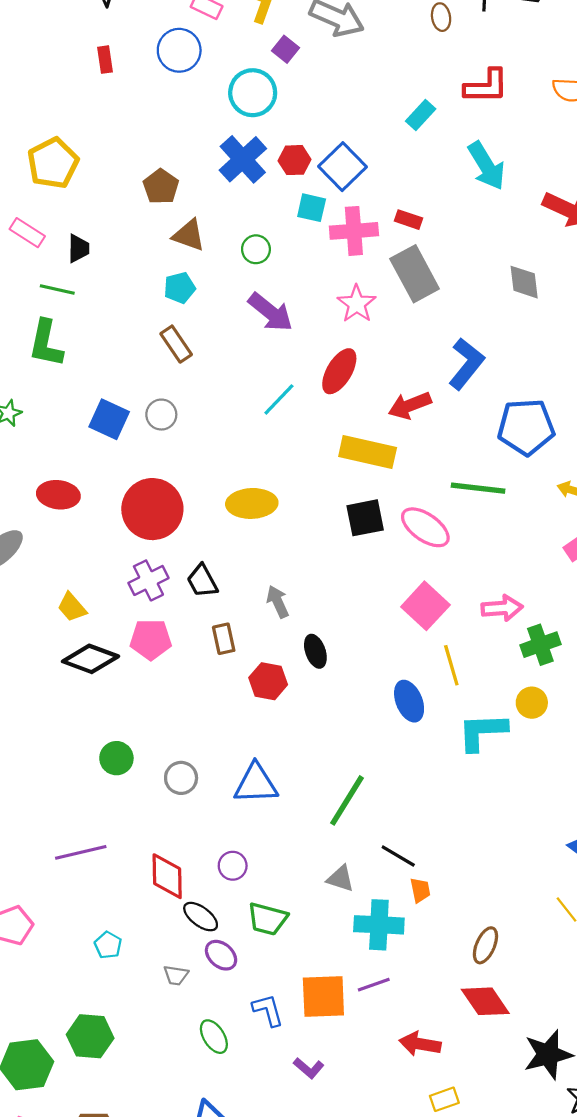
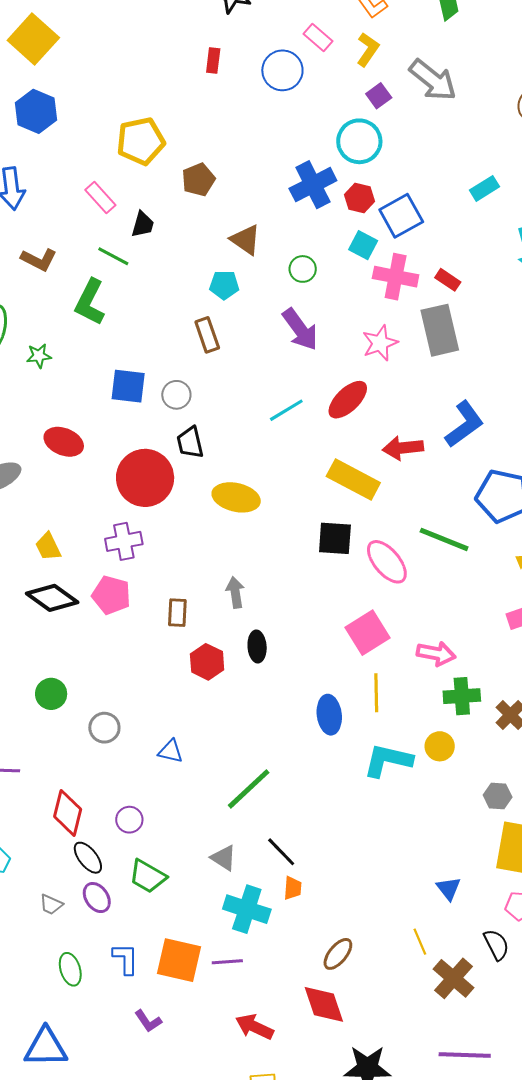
cyan circle: (253, 93) -> (359, 141), moved
brown pentagon: (161, 187) -> (198, 180), moved
blue square: (109, 419) -> (128, 386), turned -33
black trapezoid: (202, 581) -> (190, 443), moved
blue triangle: (256, 784) -> (171, 751), size x0.6

